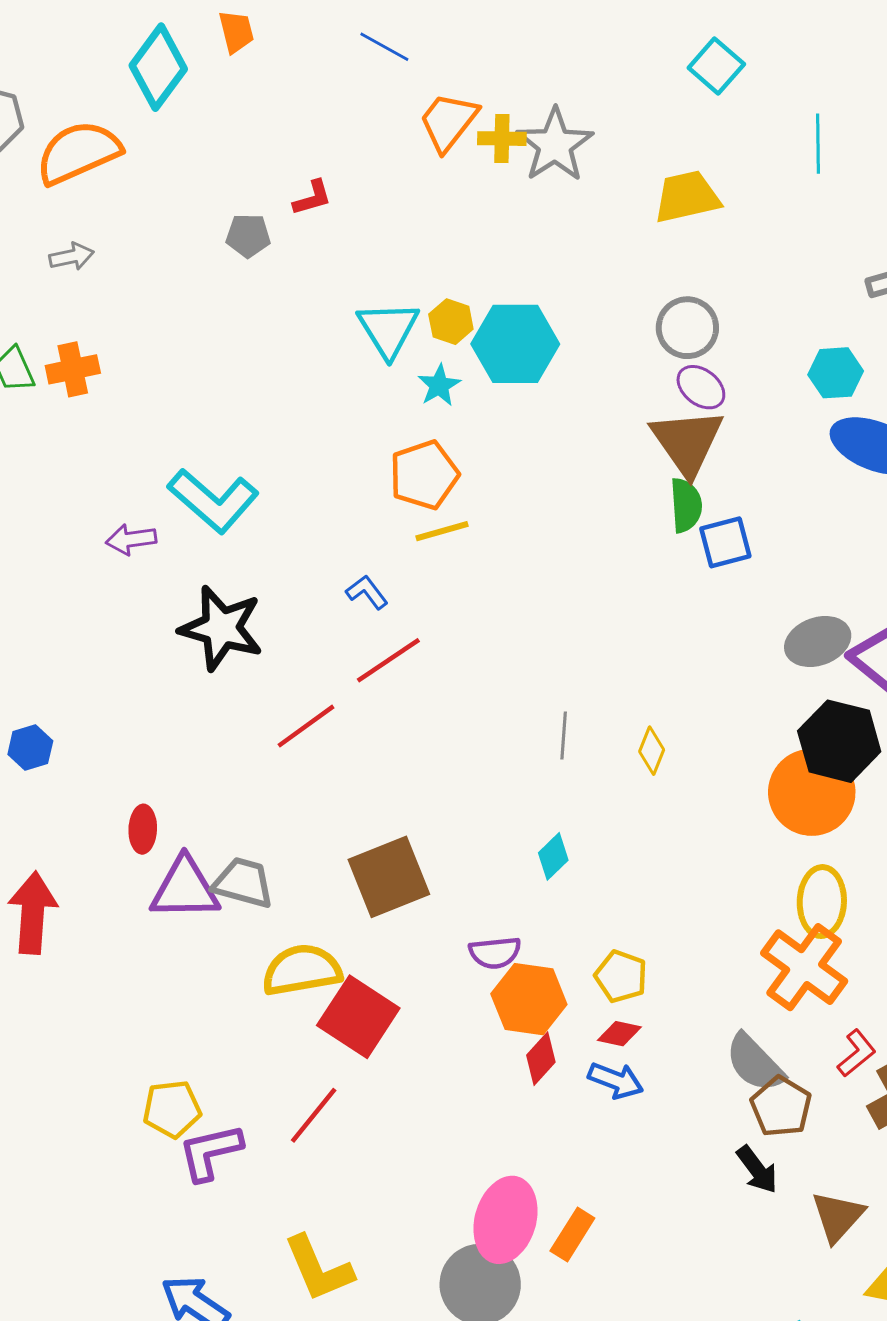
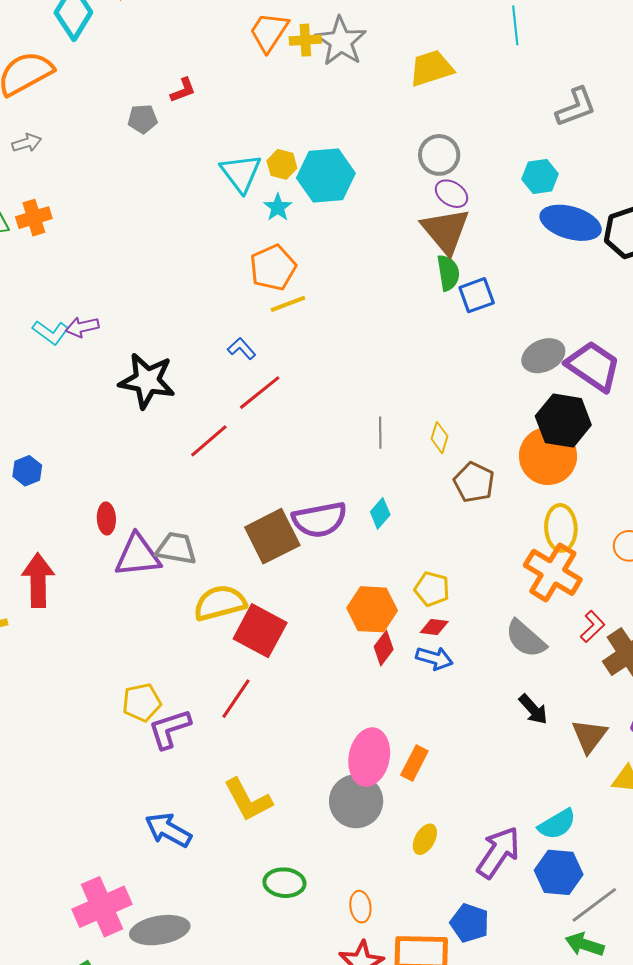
cyan L-shape: (213, 501) -> (51, 332), moved, size x0.6
purple semicircle: (495, 953) -> (320, 520), moved, size x1.6
brown pentagon: (781, 1107) -> (474, 482), moved

